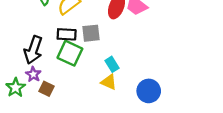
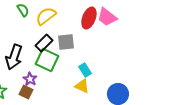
black rectangle: (67, 34) -> (44, 43), turned -48
purple star: (33, 74) -> (30, 79), moved

